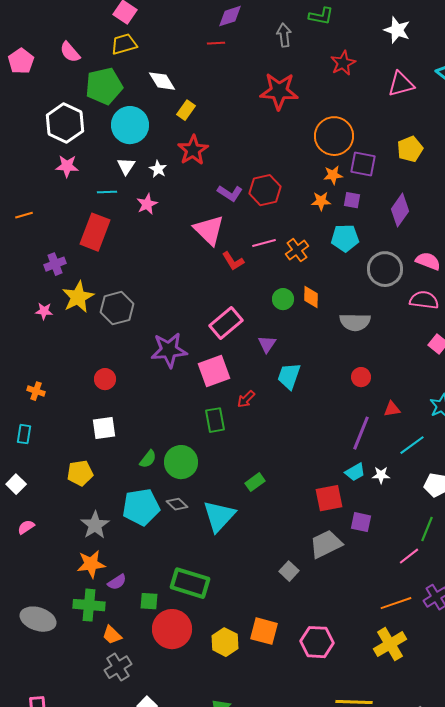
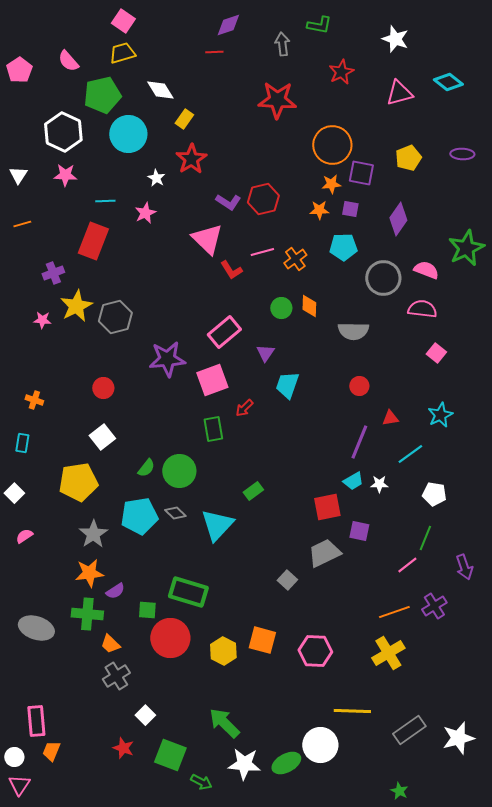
white triangle: (126, 166) -> (18, 175), moved
white square: (104, 428) -> (102, 437), turned -30
yellow pentagon: (80, 473) -> (78, 482), size x1.5

